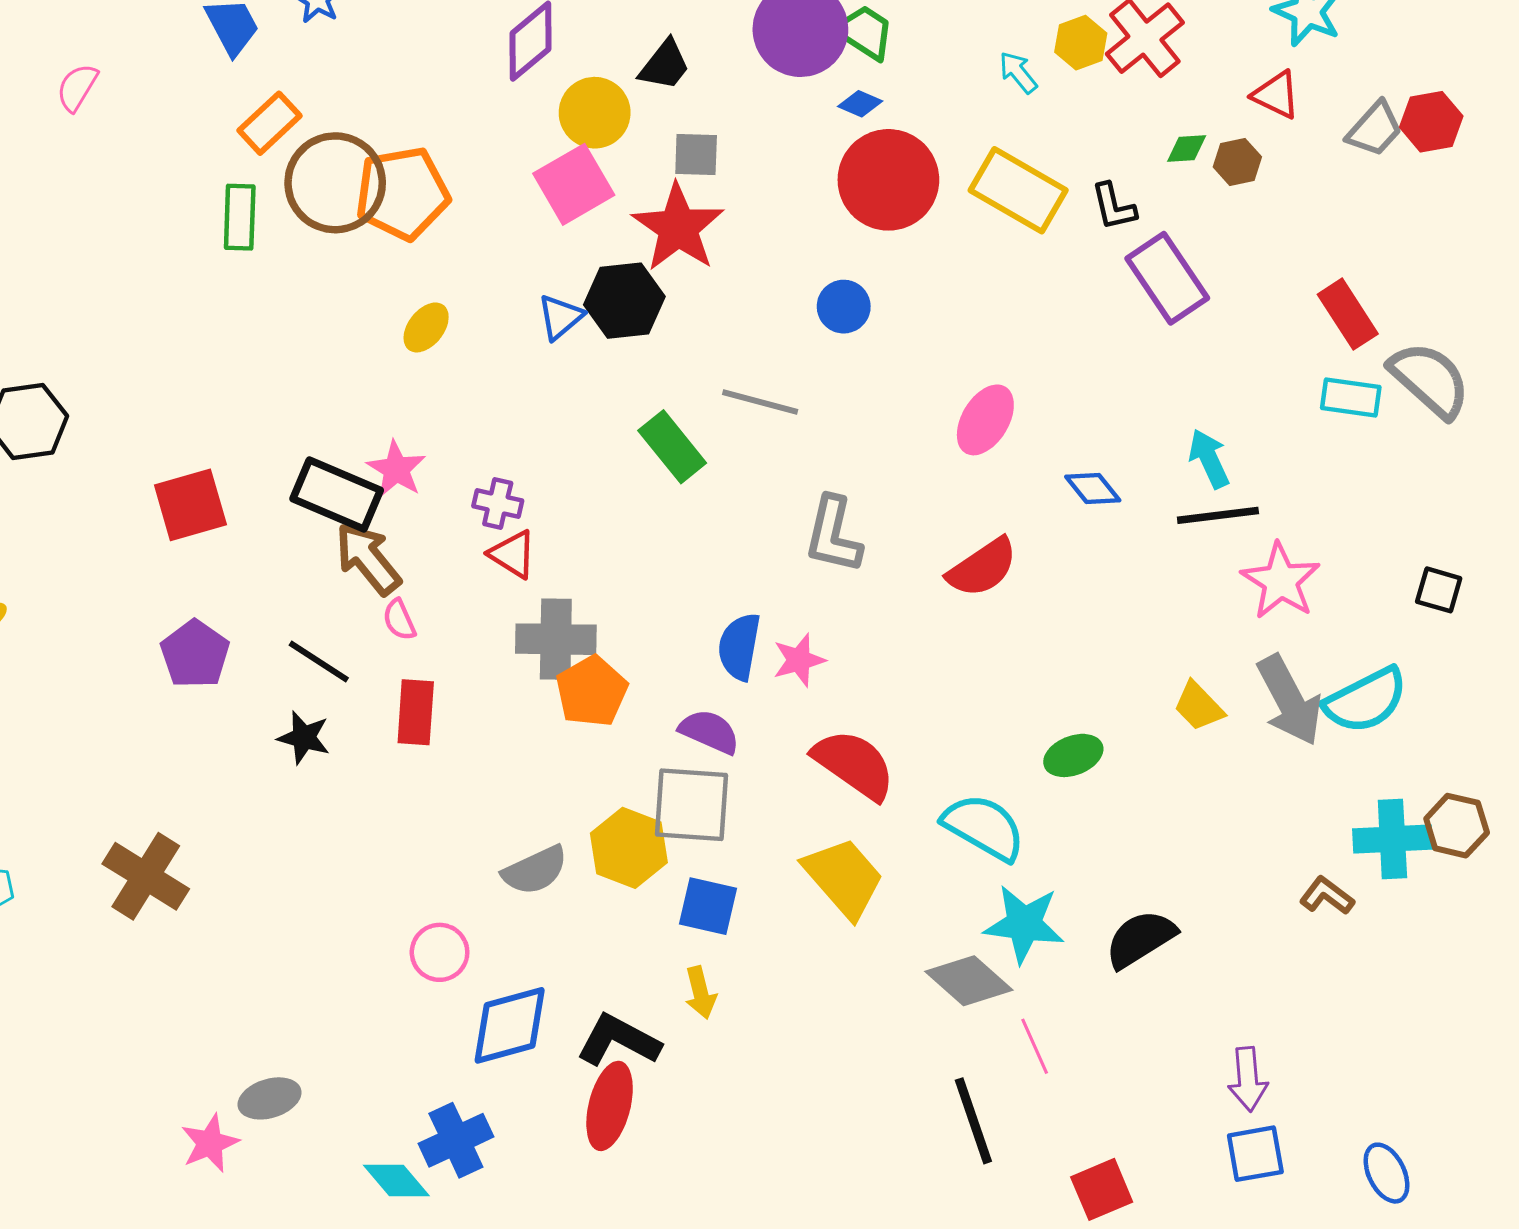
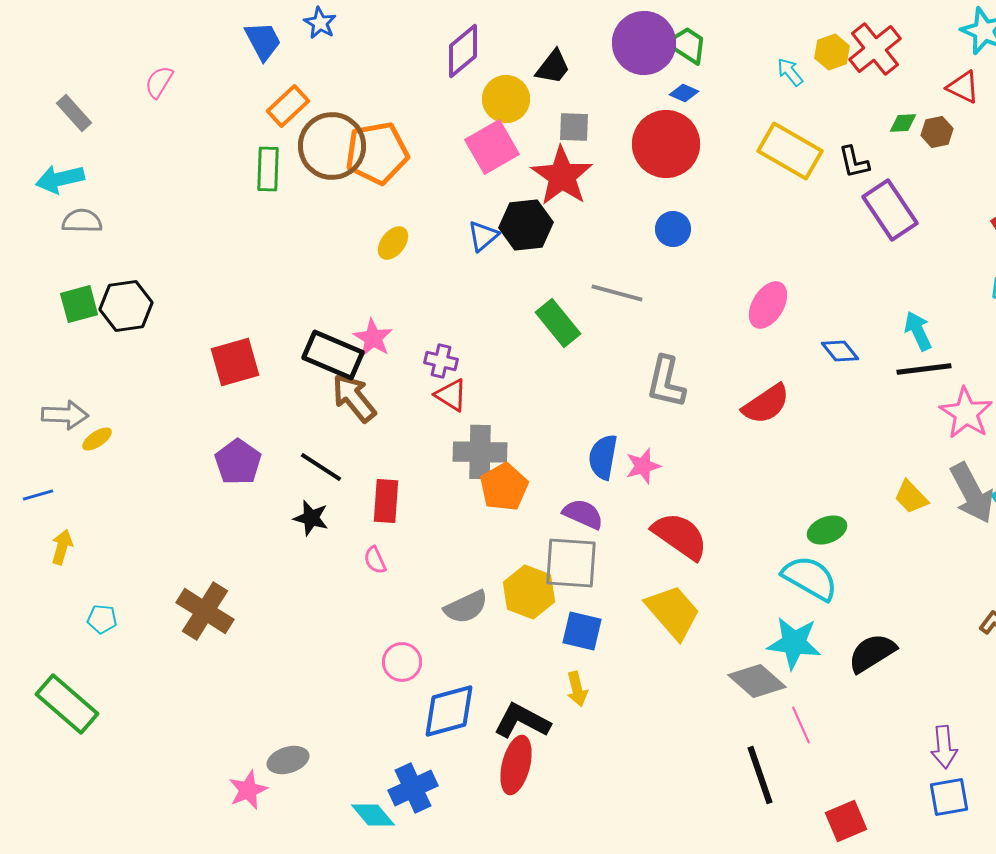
red circle: (888, 180) -> (666, 144), moved
pink semicircle: (399, 620) -> (375, 560), moved
cyan semicircle: (984, 827) -> (810, 578), moved

